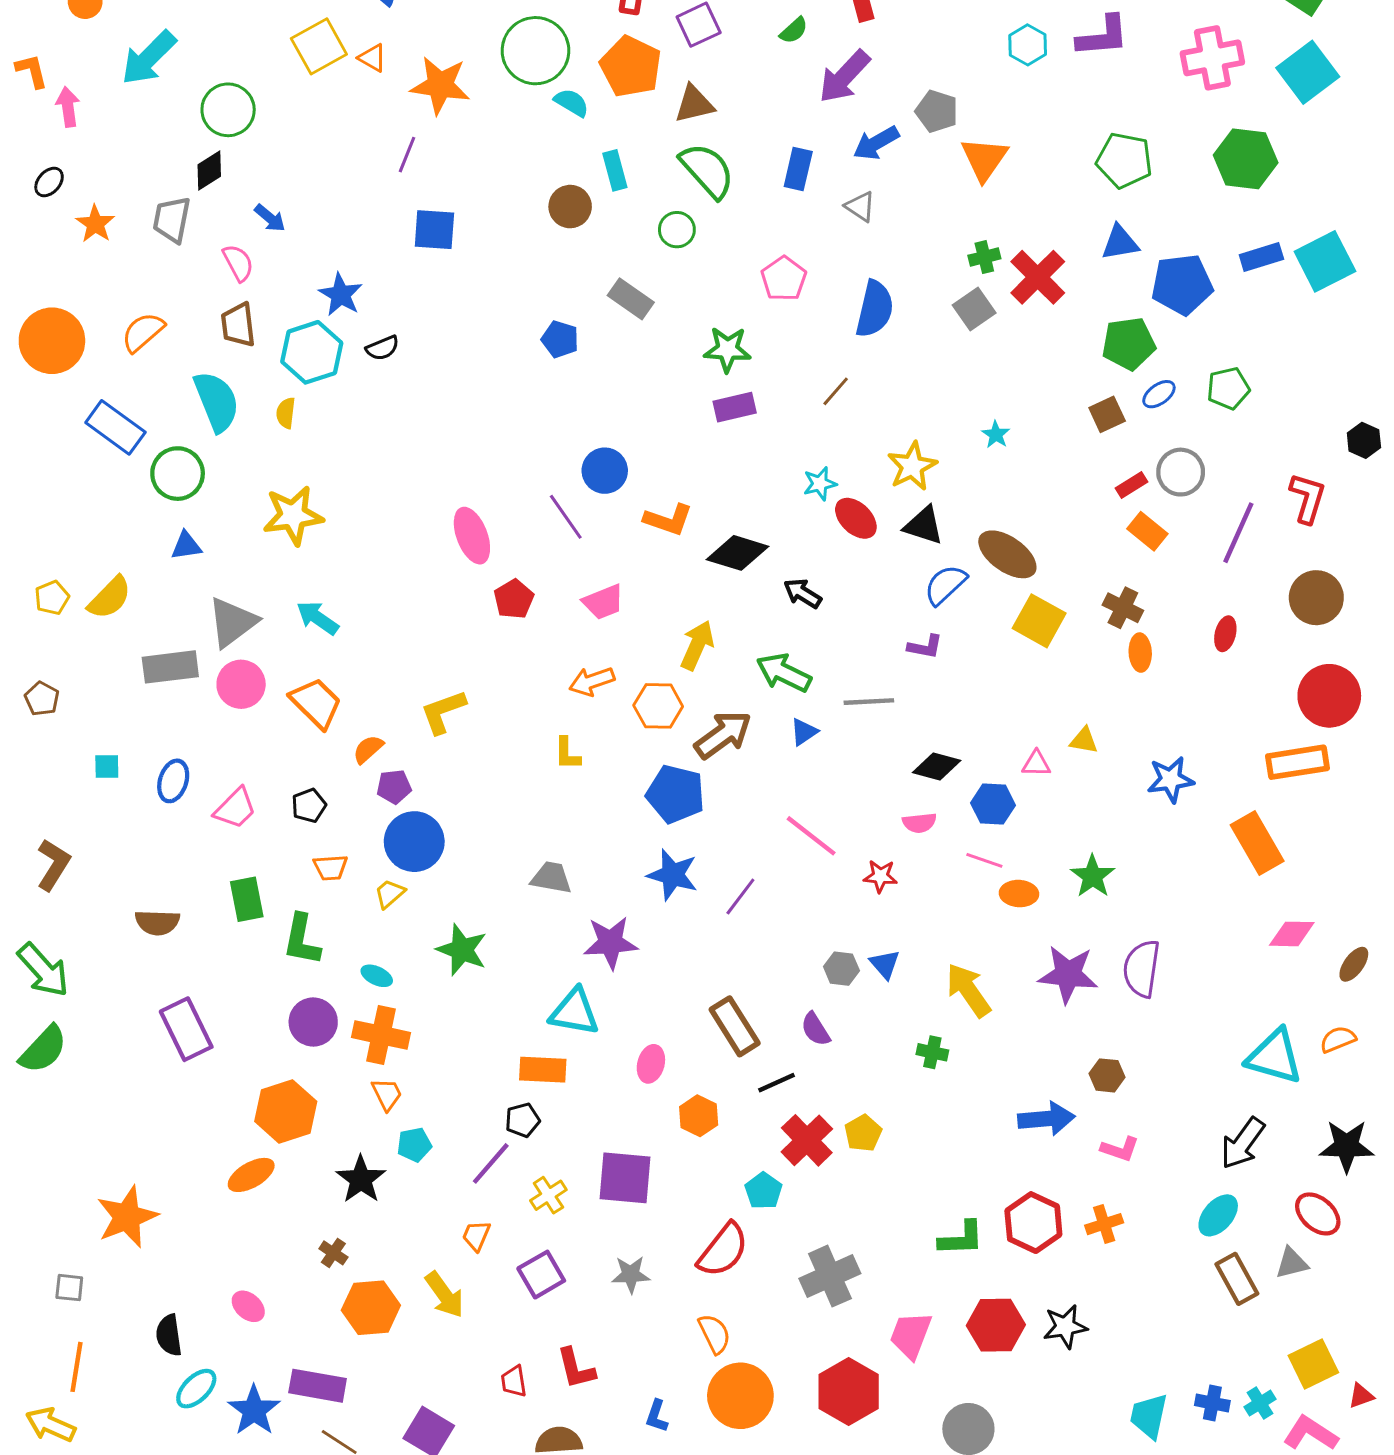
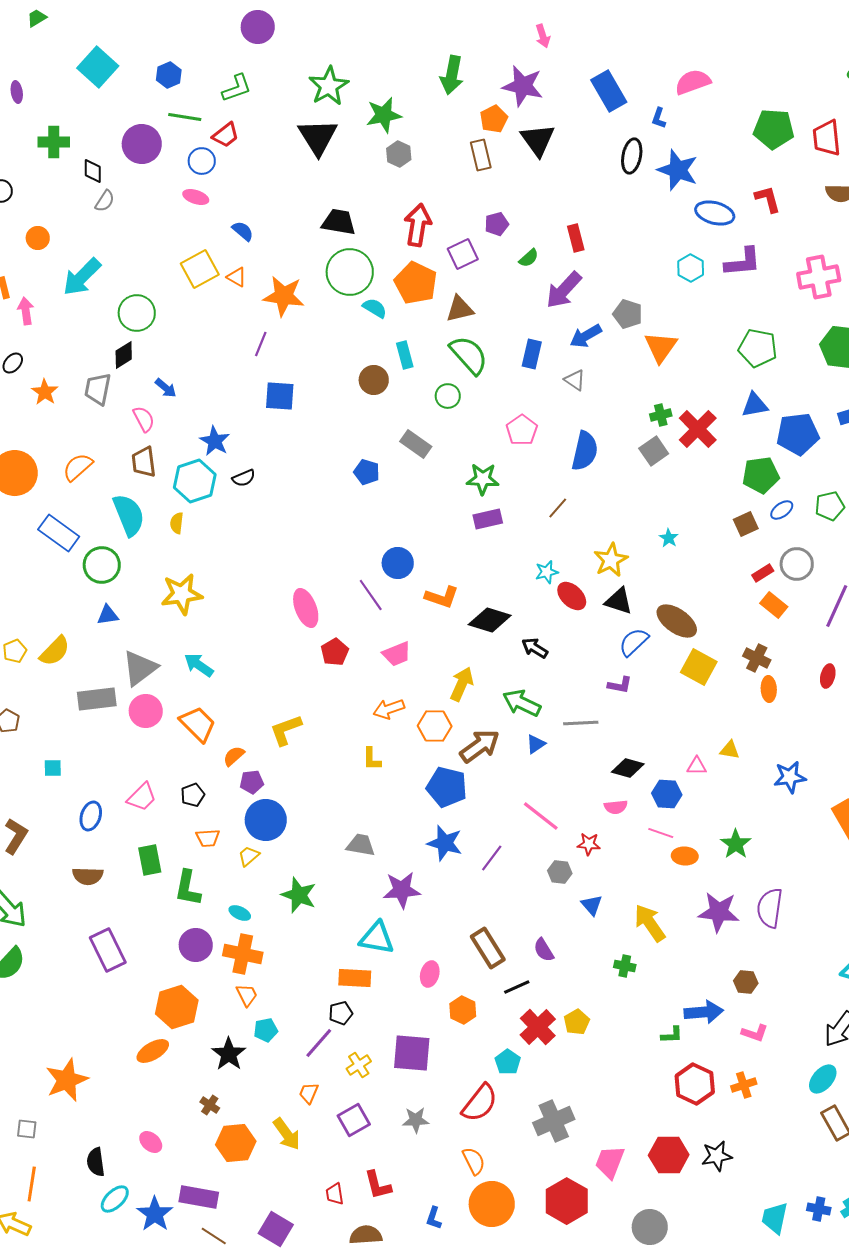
blue ellipse: (173, 781) -> (91, 816), moved
gray hexagon: (841, 969) -> (560, 872), moved
green L-shape: (961, 1238) -> (672, 1035), moved, size x0.7

